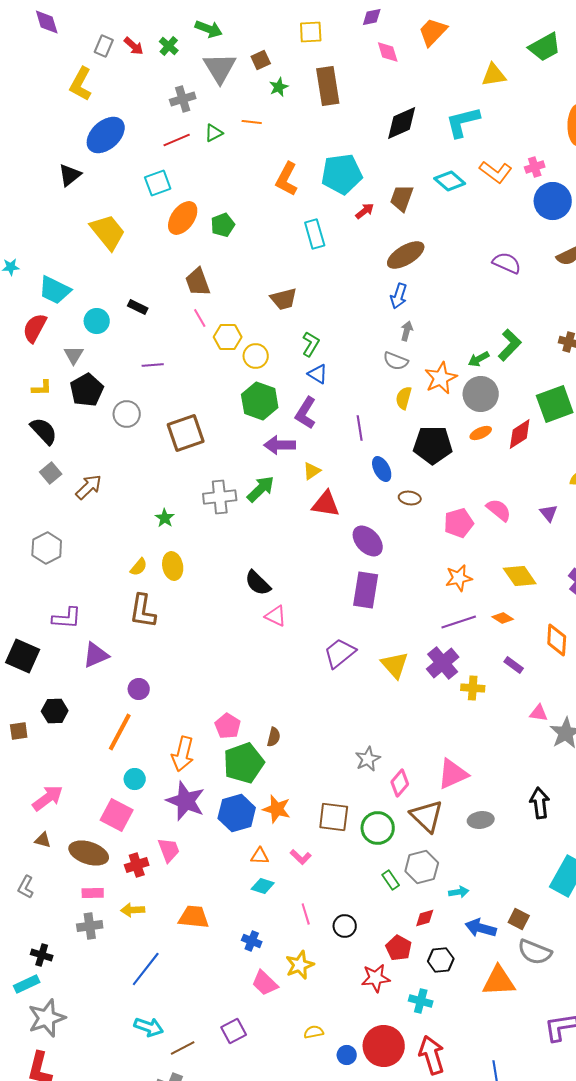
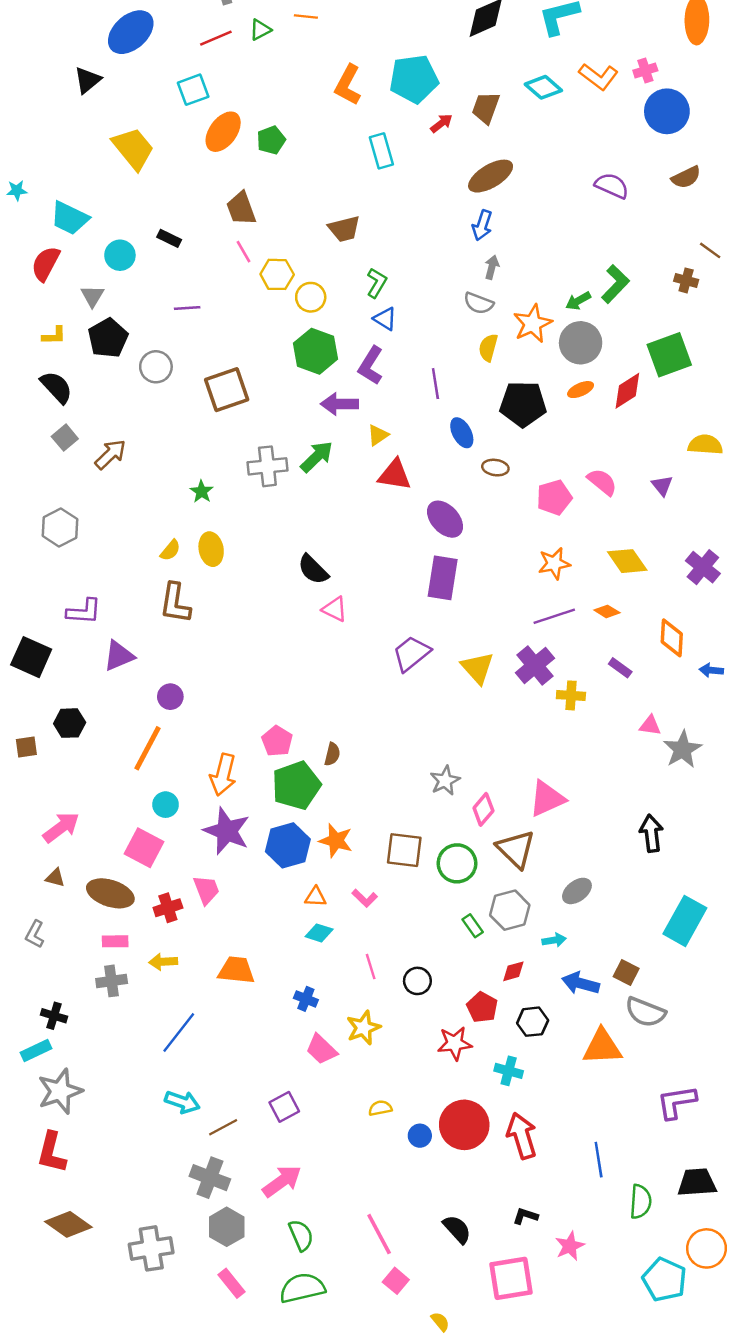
gray ellipse: (481, 820) -> (577, 891), moved, turned -30

